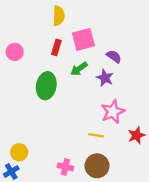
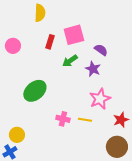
yellow semicircle: (59, 16) -> (40, 13), moved
green ellipse: (46, 86) -> (35, 91), moved, turned 40
brown circle: (97, 166) -> (117, 147), moved
pink cross: (65, 167) -> (63, 119), moved

